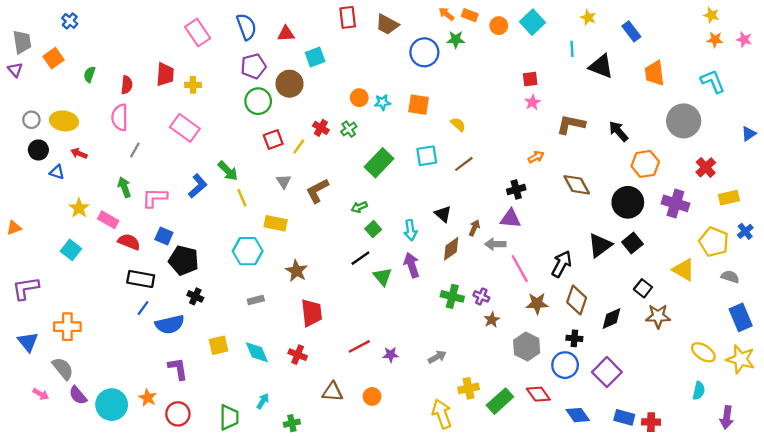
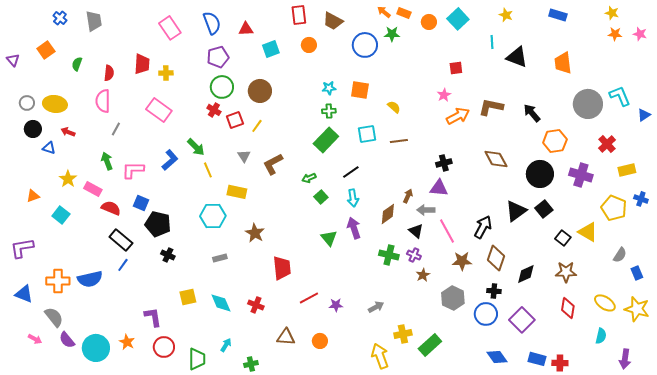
blue rectangle: (631, 31) -> (558, 15), moved, turned -36
gray trapezoid: (22, 42) -> (94, 21), moved
cyan L-shape: (713, 81) -> (620, 96), moved
brown circle: (289, 84) -> (260, 91), moved
orange circle: (359, 98) -> (309, 45), moved
pink star: (532, 102) -> (444, 95), moved
red cross: (321, 128) -> (214, 110), moved
green cross: (349, 129) -> (329, 111), moved, turned 32
orange arrow: (536, 157) -> (458, 116), moved, size x1.6
brown line: (464, 164) -> (399, 141), turned 30
black triangle: (443, 214) -> (416, 231), moved
orange triangle: (14, 228) -> (33, 196), moved
blue cross: (745, 231) -> (641, 199), turned -32
black line: (360, 258) -> (351, 172), moved
gray semicircle: (730, 277) -> (620, 255), moved, turned 105
black rectangle: (141, 279) -> (121, 240), turned 30
black square: (643, 288) -> (563, 238), moved
red trapezoid: (312, 313) -> (282, 268), moved
blue rectangle: (741, 317) -> (637, 273), size x0.6
blue semicircle: (170, 324) -> (90, 279), moved
blue triangle: (28, 342) -> (24, 294), turned -30
red diamond: (538, 394) -> (568, 308), moved, turned 45
red circle: (178, 414) -> (164, 347), moved

